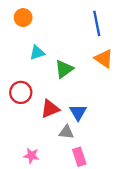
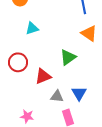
green triangle: (64, 69) -> (68, 57), moved
blue triangle: (78, 112) -> (79, 93), moved

